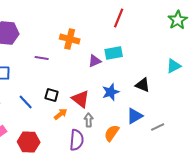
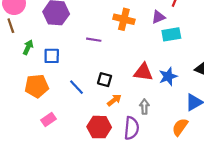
purple triangle: (95, 61) -> (158, 17), moved
red triangle: (81, 99) -> (143, 72), moved, turned -30
orange semicircle: (112, 133) -> (180, 127), moved
red hexagon: (29, 142) -> (99, 127), moved

